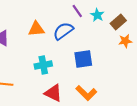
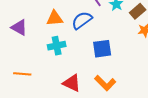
cyan cross: (43, 65) -> (57, 46), moved

